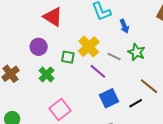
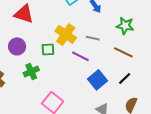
green star: (136, 52) -> (125, 26), moved
green cross: (47, 74) -> (31, 71), turned 35
brown line: (149, 86) -> (123, 52), moved

